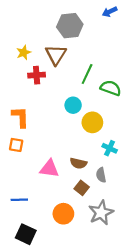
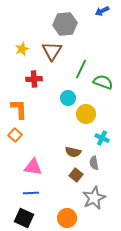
red cross: (37, 75) -> (34, 79), moved
orange square: (16, 145) -> (15, 135), turned 32
pink triangle: (49, 169) -> (33, 167), moved
blue line: (19, 200) -> (31, 193), moved
orange circle: (63, 214) -> (67, 218), moved

